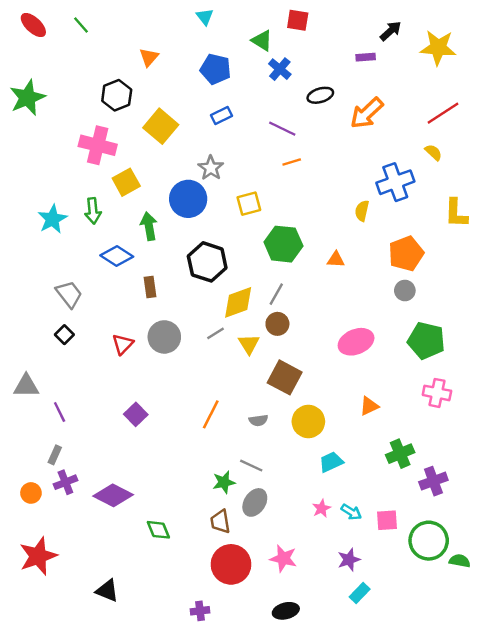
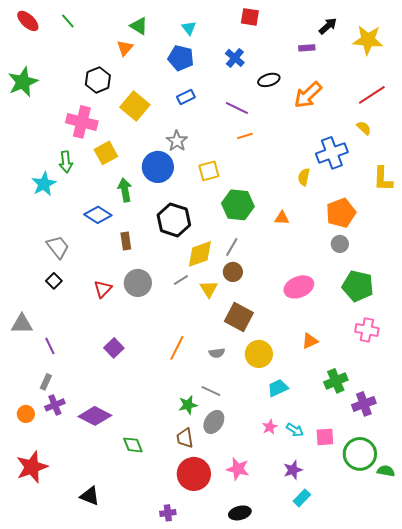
cyan triangle: (205, 17) -> (189, 28), moved
green triangle: (262, 40) -> (139, 26), moved
green arrow: (93, 211) -> (66, 162), moved

